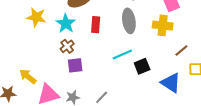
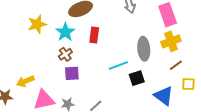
yellow star: (36, 17) -> (37, 24), turned -30
gray ellipse: (129, 21) -> (144, 49), moved
yellow cross: (163, 25) -> (171, 41), moved, turned -30
yellow arrow: (28, 76) -> (25, 81), turned -66

